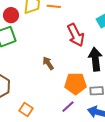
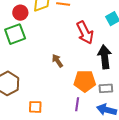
purple line: (68, 107) -> (77, 104), turned -40
orange square: (26, 109) -> (35, 107), turned -32

